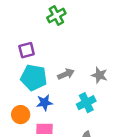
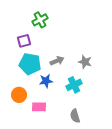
green cross: (56, 16) -> (40, 20), moved
blue star: (44, 103) -> (46, 81), moved

